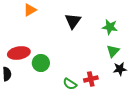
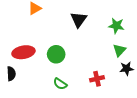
green circle: (41, 63) -> (56, 54), moved
green semicircle: (70, 84) -> (60, 84), moved

